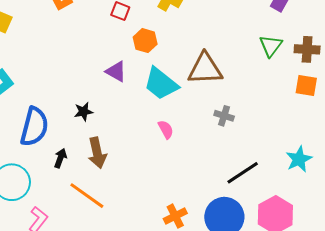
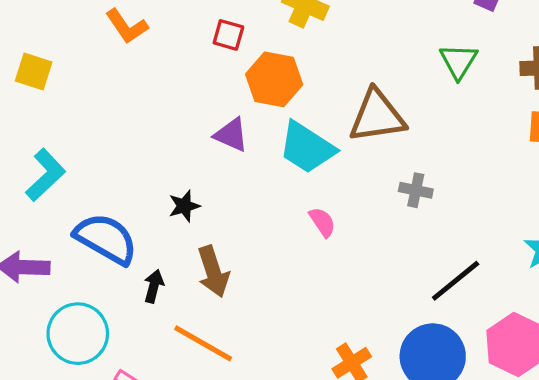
orange hexagon: (145, 41) -> (274, 79), size x1.4
green triangle: (271, 46) -> (458, 61), moved
blue semicircle: (34, 127) -> (106, 239), turned -69

